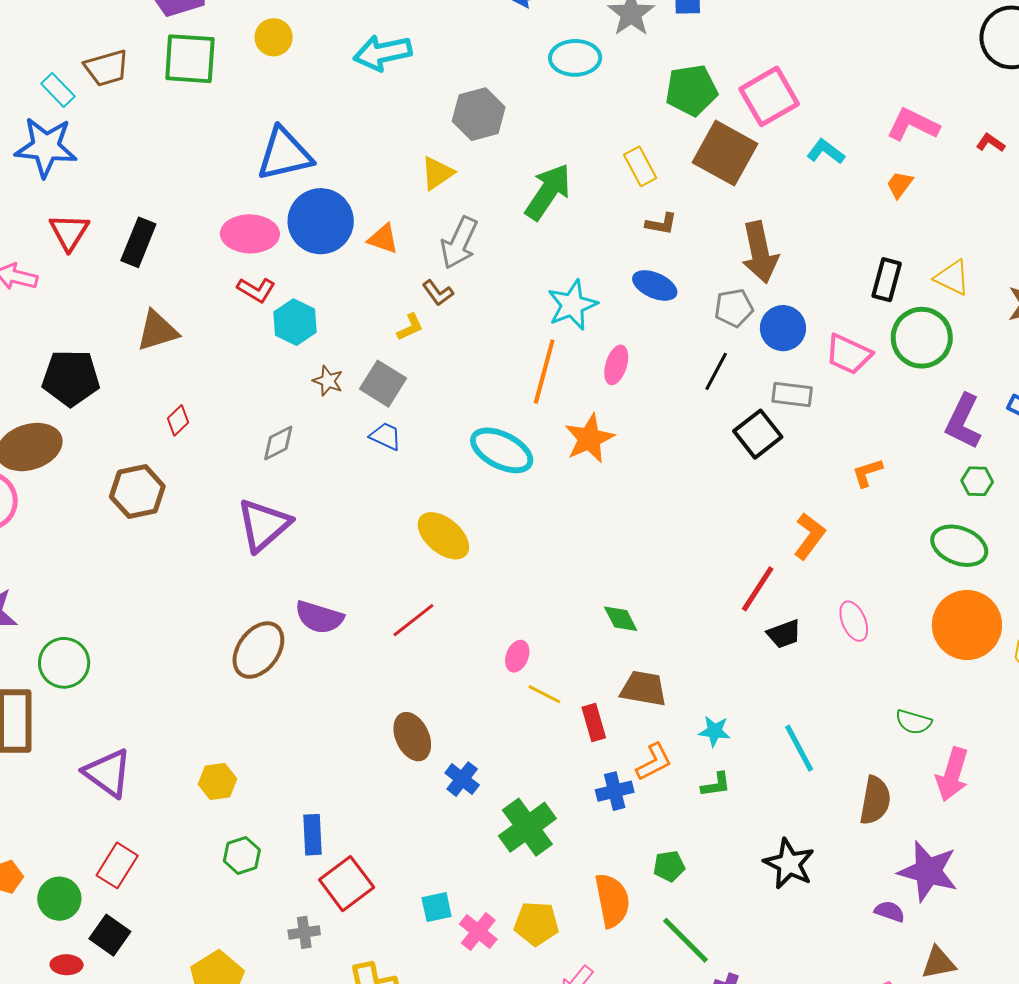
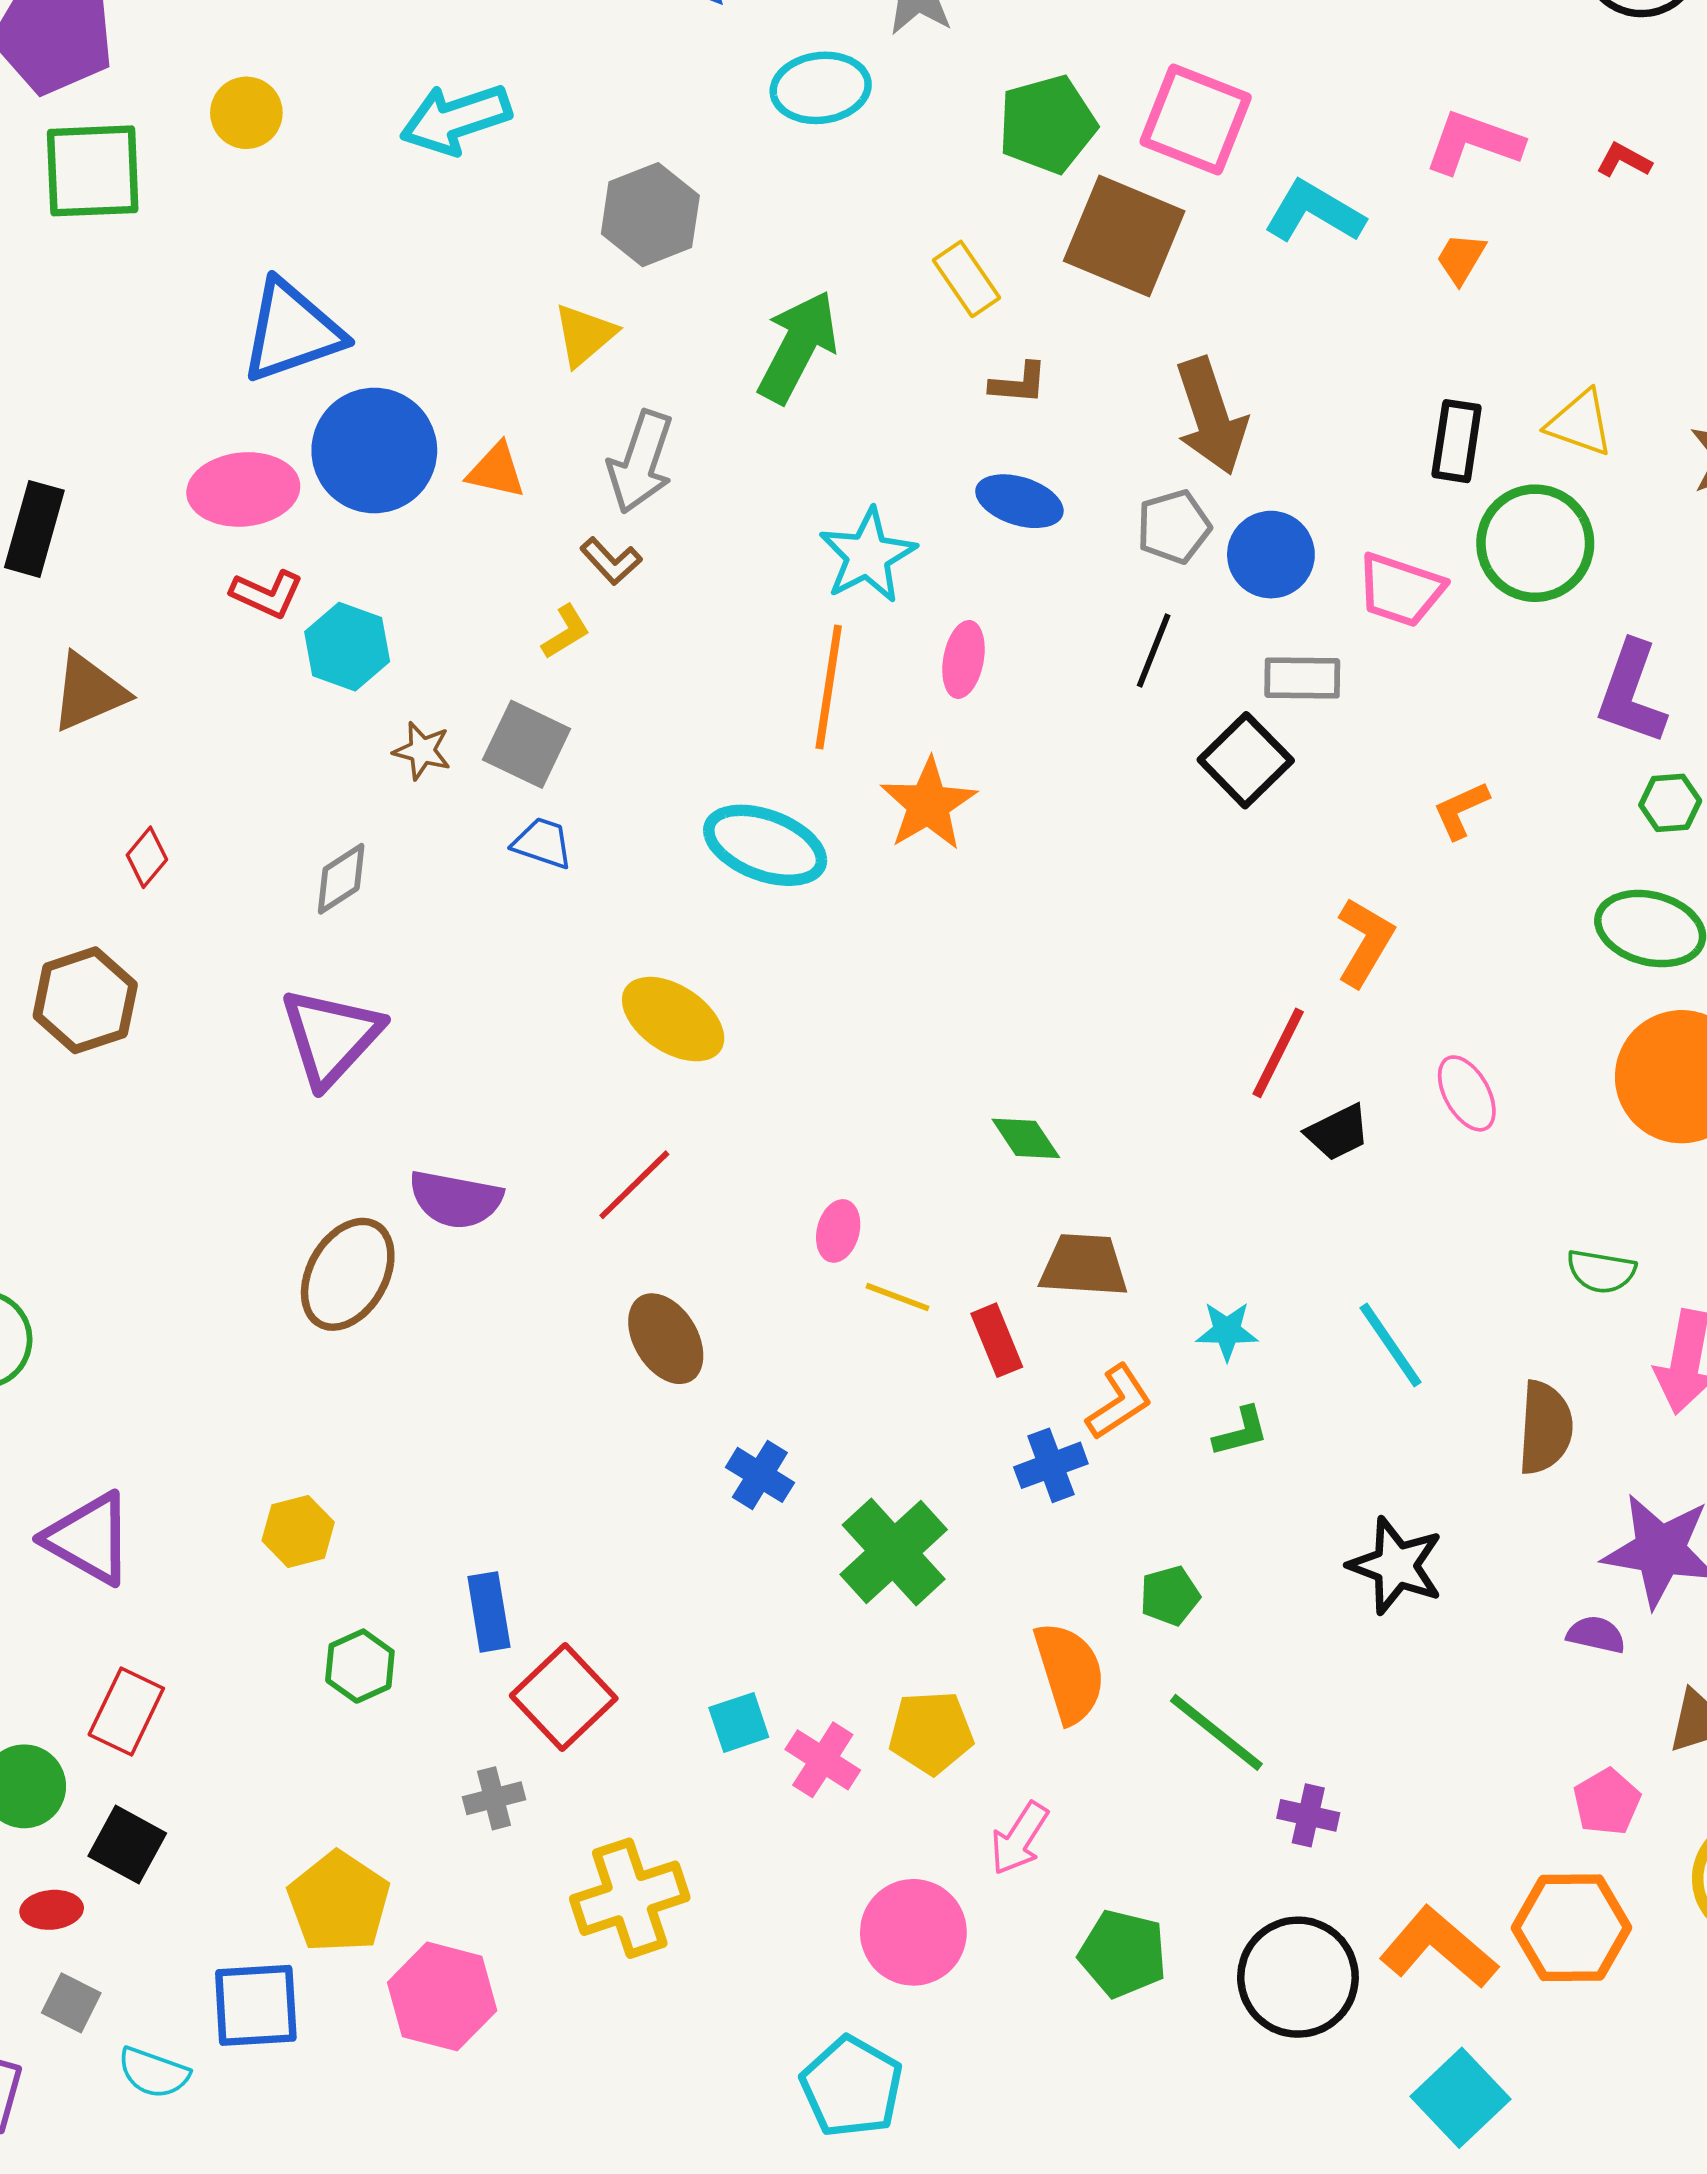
pink square: (769, 96) -> (1196, 120), turned -32
cyan L-shape: (826, 152) -> (1314, 212), size x1.4
brown ellipse: (412, 737) -> (666, 1339), moved

